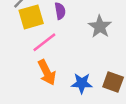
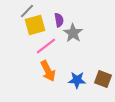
gray star: (100, 27) -> (73, 33), moved

